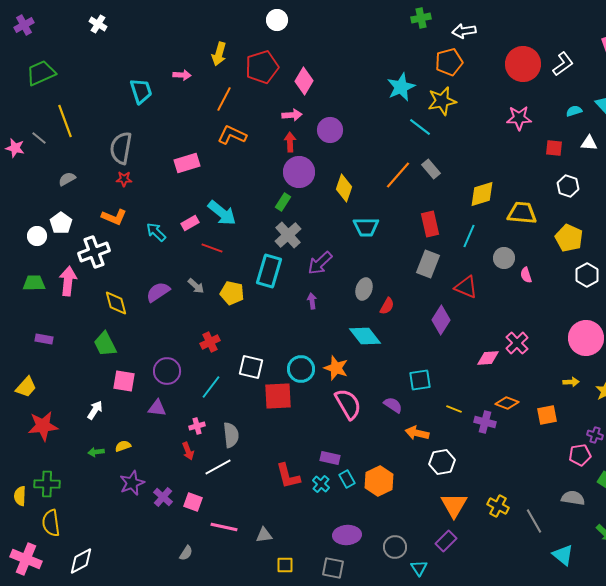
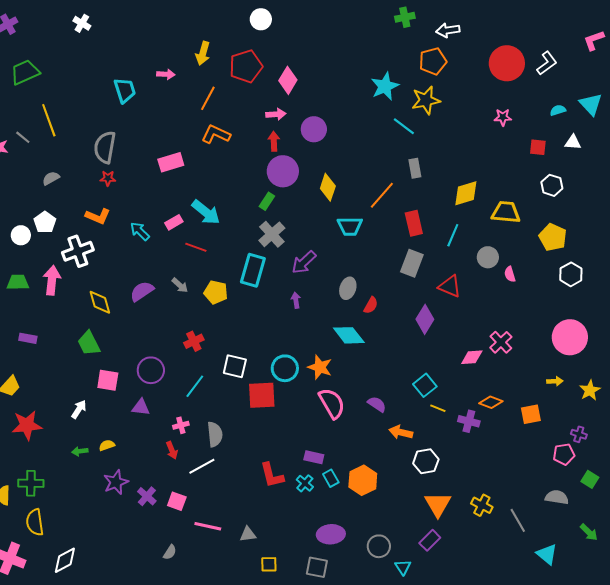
pink star: (519, 118) -> (503, 117), size x0.7
gray rectangle: (431, 169) -> (415, 168), turned 30
orange line: (398, 175) -> (382, 195), moved
cyan square: (420, 380) -> (425, 385), moved, turned -30

